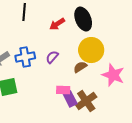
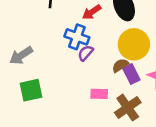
blue cross: (25, 57) -> (77, 37), moved, turned 30
purple rectangle: (70, 99) -> (131, 74), moved

